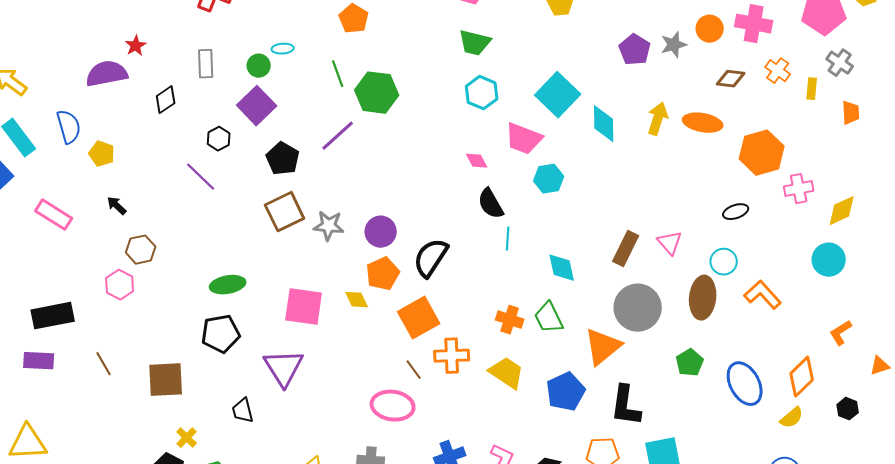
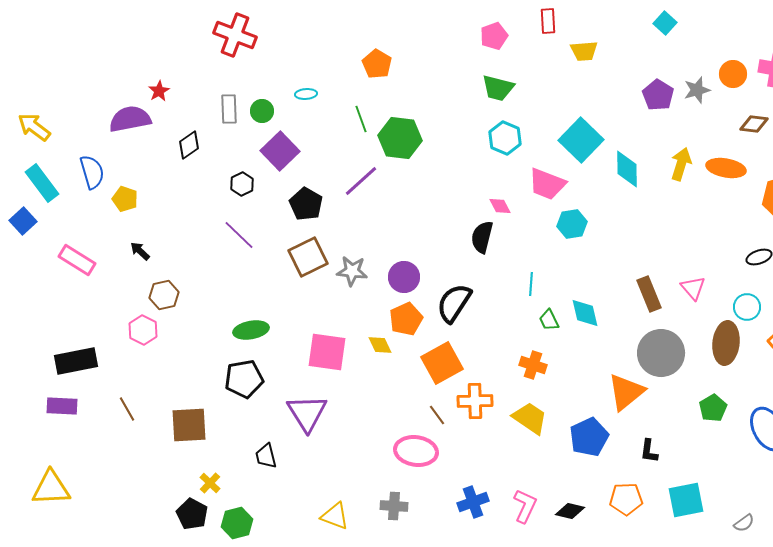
green circle: (259, 66) -> (262, 111), moved
purple line: (201, 177) -> (239, 235), moved
black semicircle: (491, 204) -> (482, 237), moved, turned 44
brown rectangle: (626, 249) -> (649, 294), turned -48
green trapezoid: (549, 318) -> (549, 320), moved, size x0.7
black L-shape: (626, 406) -> (649, 451), size x0.6

